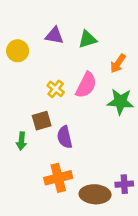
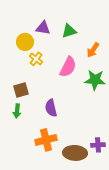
yellow circle: (18, 51) -> (25, 42), moved
yellow cross: (56, 89) -> (36, 59), moved
brown square: (42, 121) -> (21, 90), moved

